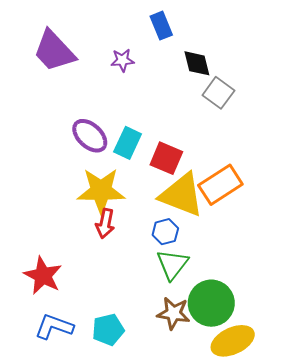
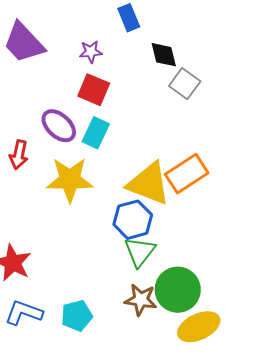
red square: (166, 158) -> (94, 90), moved
red arrow: (105, 223) -> (19, 155), moved
blue hexagon: (165, 232) -> (133, 220), size x1.5

